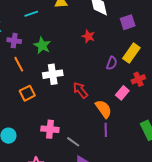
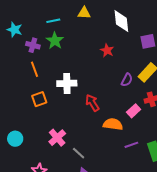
green star: (42, 45) -> (55, 41), moved
orange semicircle: (104, 109) -> (113, 124), turned -54
pink cross: (50, 129) -> (57, 138), turned 36
purple line: (106, 130) -> (131, 145), moved, turned 64

